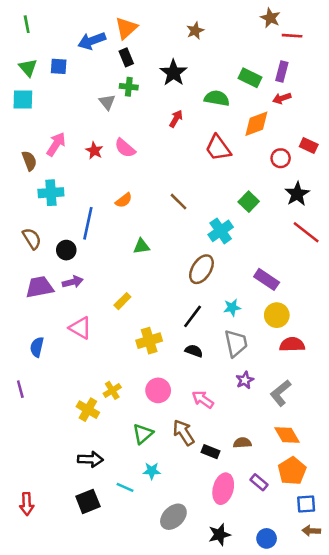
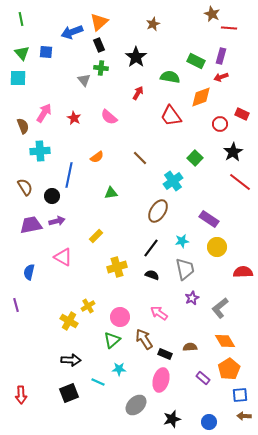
pink semicircle: (125, 148) -> (109, 117), moved
red semicircle: (292, 344) -> (243, 272), moved
pink circle: (158, 390) -> (120, 317), moved
pink ellipse: (223, 489) -> (161, 380), moved

